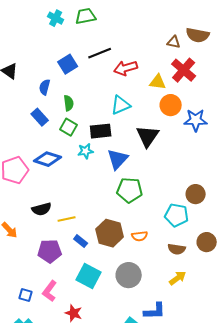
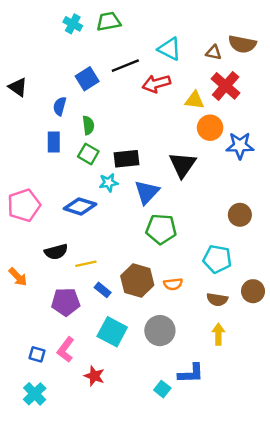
cyan triangle: (121, 105) -> (169, 49), moved, turned 50
blue rectangle: (40, 117) -> (54, 142), turned 42
blue diamond: (48, 159) -> (80, 206), moved
brown circle: (196, 194) -> (240, 215), moved
yellow arrow: (178, 278) -> (218, 334), turned -54

